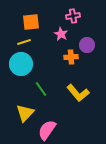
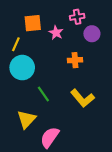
pink star: (61, 34) -> (56, 33), moved
yellow line: (24, 42) -> (16, 44), moved, turned -48
purple circle: (87, 45) -> (92, 34), moved

